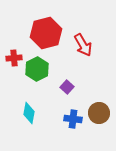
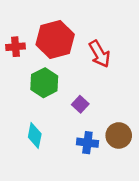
red cross: (14, 58) -> (16, 47), moved

